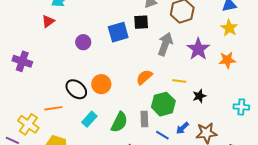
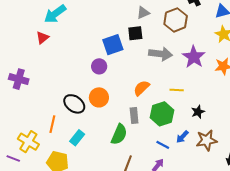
purple circle: (83, 42) -> (99, 66), moved
gray arrow: (165, 44) -> (161, 54), turned 80
black star: (199, 96) -> (198, 112), moved
orange line: (53, 108) -> (52, 124), turned -66
cyan rectangle: (89, 119) -> (77, 138), moved
gray rectangle: (144, 119) -> (134, 115), moved

